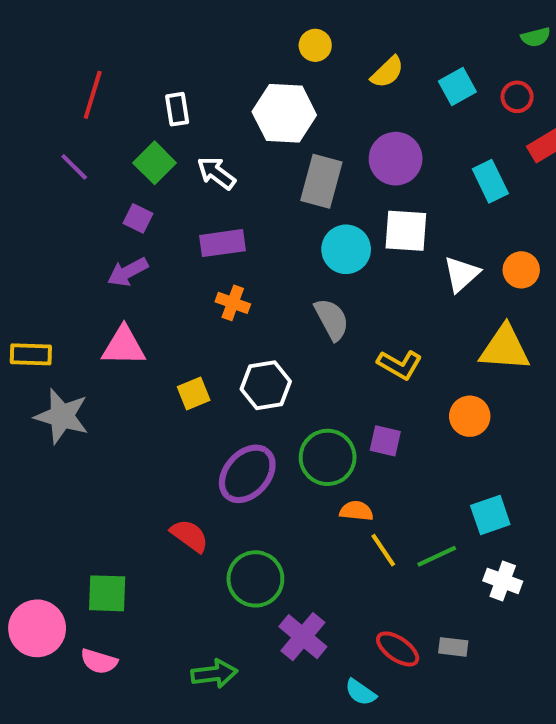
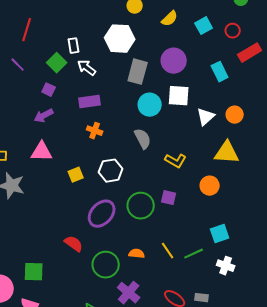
white rectangle: (177, 109) -> (74, 46), moved
orange semicircle: (356, 511) -> (137, 254), moved

